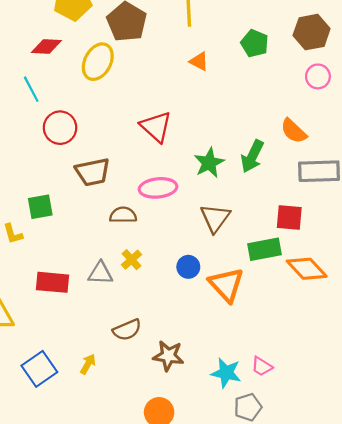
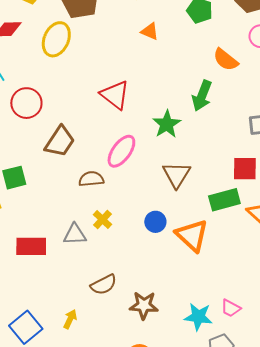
orange semicircle: (294, 131) -> (226, 60), moved
green arrow: (252, 156) -> (202, 96), moved
brown trapezoid: (93, 172) -> (60, 142), turned -40
pink ellipse: (158, 188) -> (121, 151), turned -44

